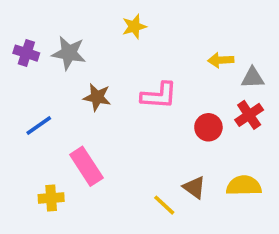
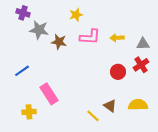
purple cross: (26, 53) -> (23, 13), moved
yellow arrow: (221, 60) -> (117, 38), moved
pink L-shape: (159, 95) -> (90, 37), moved
brown star: (97, 97) -> (59, 42), moved

